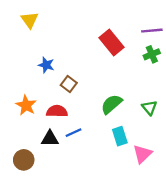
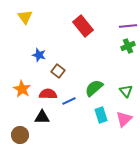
red rectangle: (111, 42) -> (83, 26), moved
blue line: (74, 133) -> (69, 101), moved
pink triangle: (142, 154) -> (124, 119), moved

